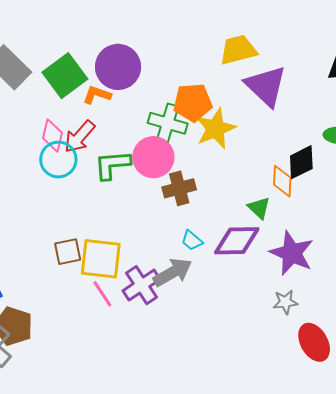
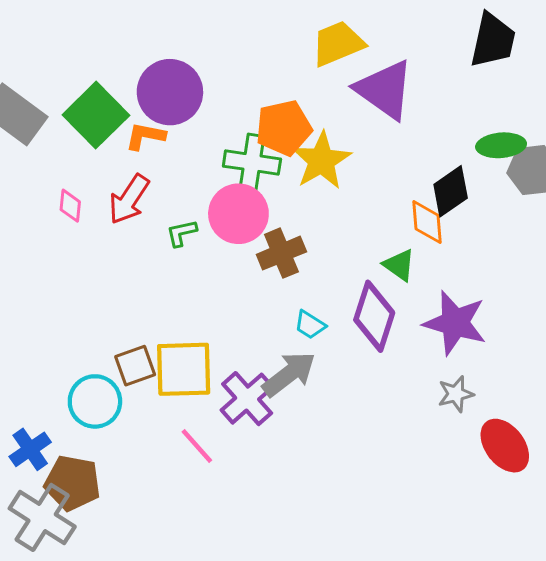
pink diamond: (53, 135) -> (70, 206), moved, size x0.7
cyan circle: (58, 160) -> (95, 401), moved
green L-shape: (112, 165) -> (181, 233), size x0.6
purple diamond: (237, 241) -> (374, 316), turned -63
pink line: (102, 294) -> (197, 446), moved

